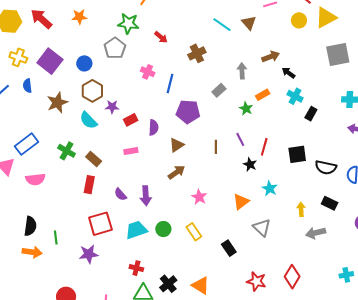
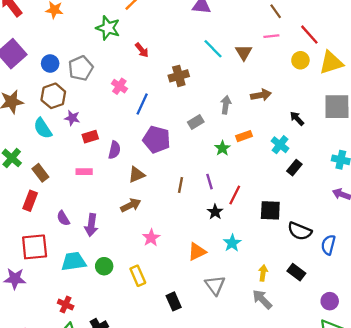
gray pentagon: (115, 48) -> (81, 68), moved
black arrow: (288, 73) -> (297, 118), moved
gray arrow: (316, 233) -> (262, 299), moved, turned 48

